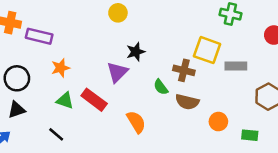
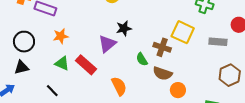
gray rectangle: (236, 66) -> (218, 42), moved
orange circle: (218, 122) -> (178, 90), moved

